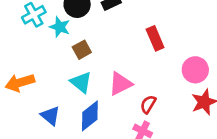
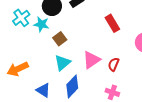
cyan triangle: (81, 82) -> (62, 63), turned 48
red semicircle: (148, 104) -> (114, 64), moved

